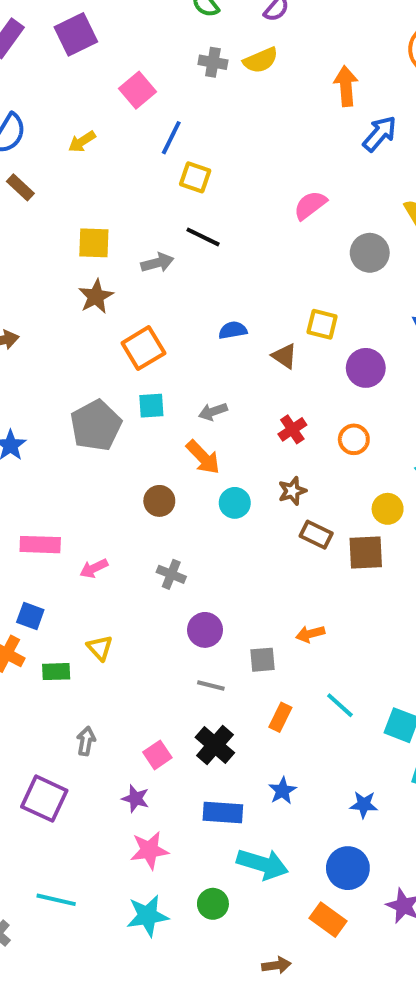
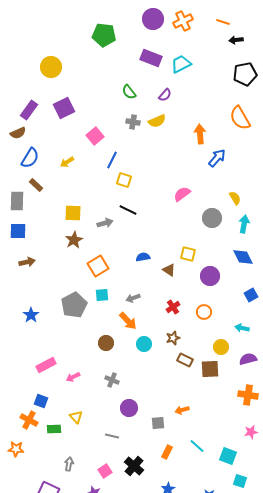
pink rectangle: (40, 545) -> (46, 365), turned -30
gray line: (211, 685) -> (112, 436), moved

